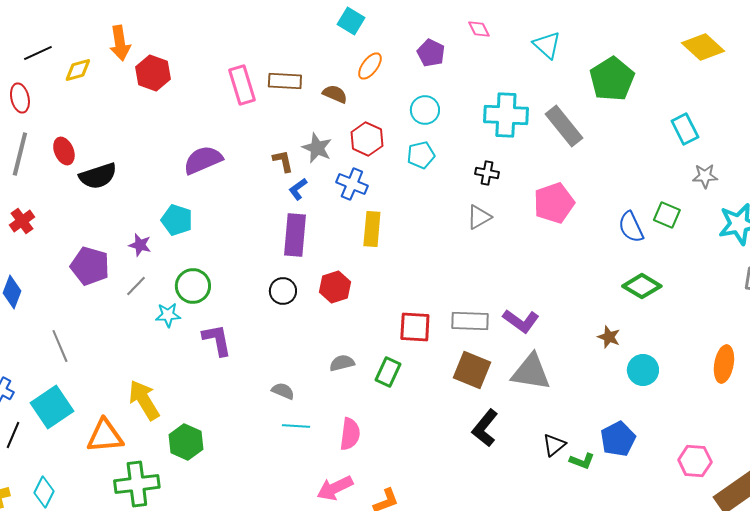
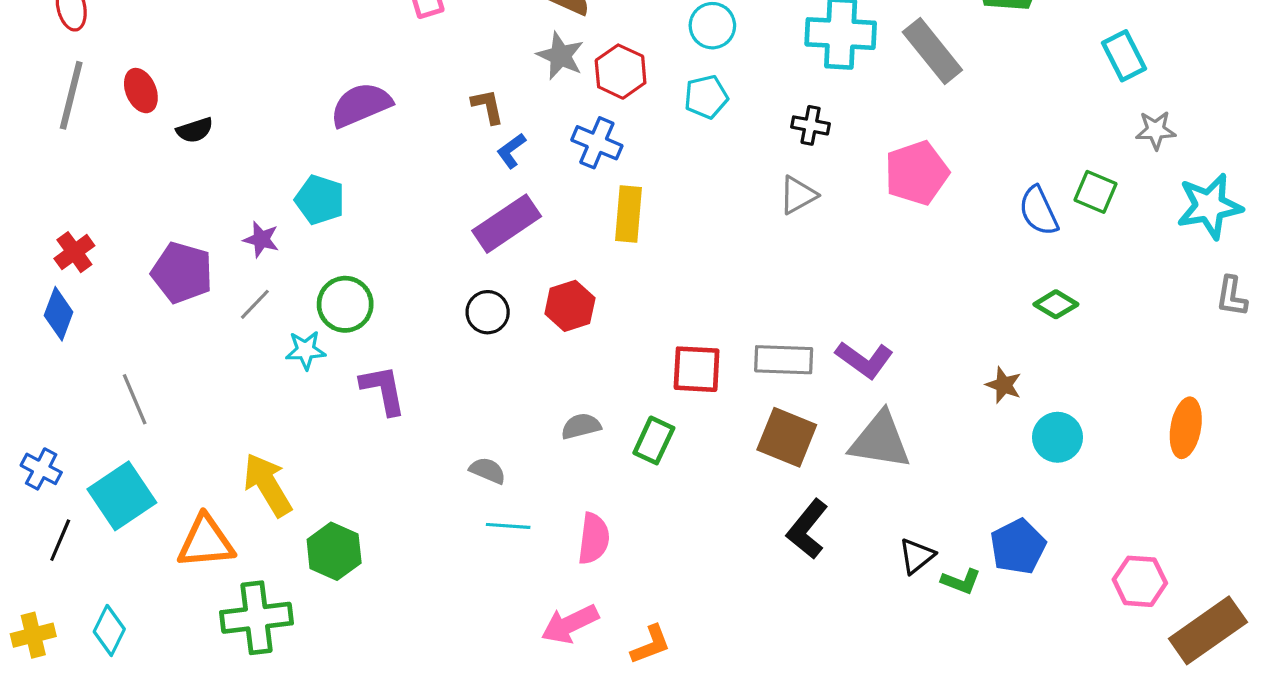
gray star: (317, 148) -> (560, 56), moved
black semicircle: (98, 176) -> (195, 130), size x0.6
red cross: (22, 221) -> (74, 252), moved
purple rectangle: (295, 235) -> (507, 224), turned 51
green diamond: (642, 286) -> (1056, 304), size x0.7

